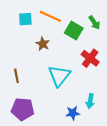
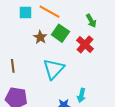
green square: (74, 30) -> (60, 33), moved
red cross: (90, 58) -> (85, 44), moved

